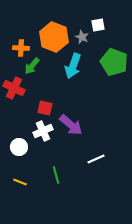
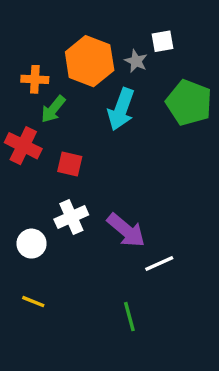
red square: (45, 108) -> (70, 164), moved
purple arrow: (71, 125) -> (126, 230), moved
green line: (56, 175) -> (129, 317), moved

